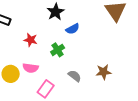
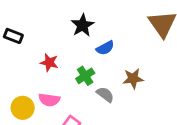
brown star: (104, 72) -> (133, 79), moved
gray semicircle: (75, 76) -> (105, 94), moved

